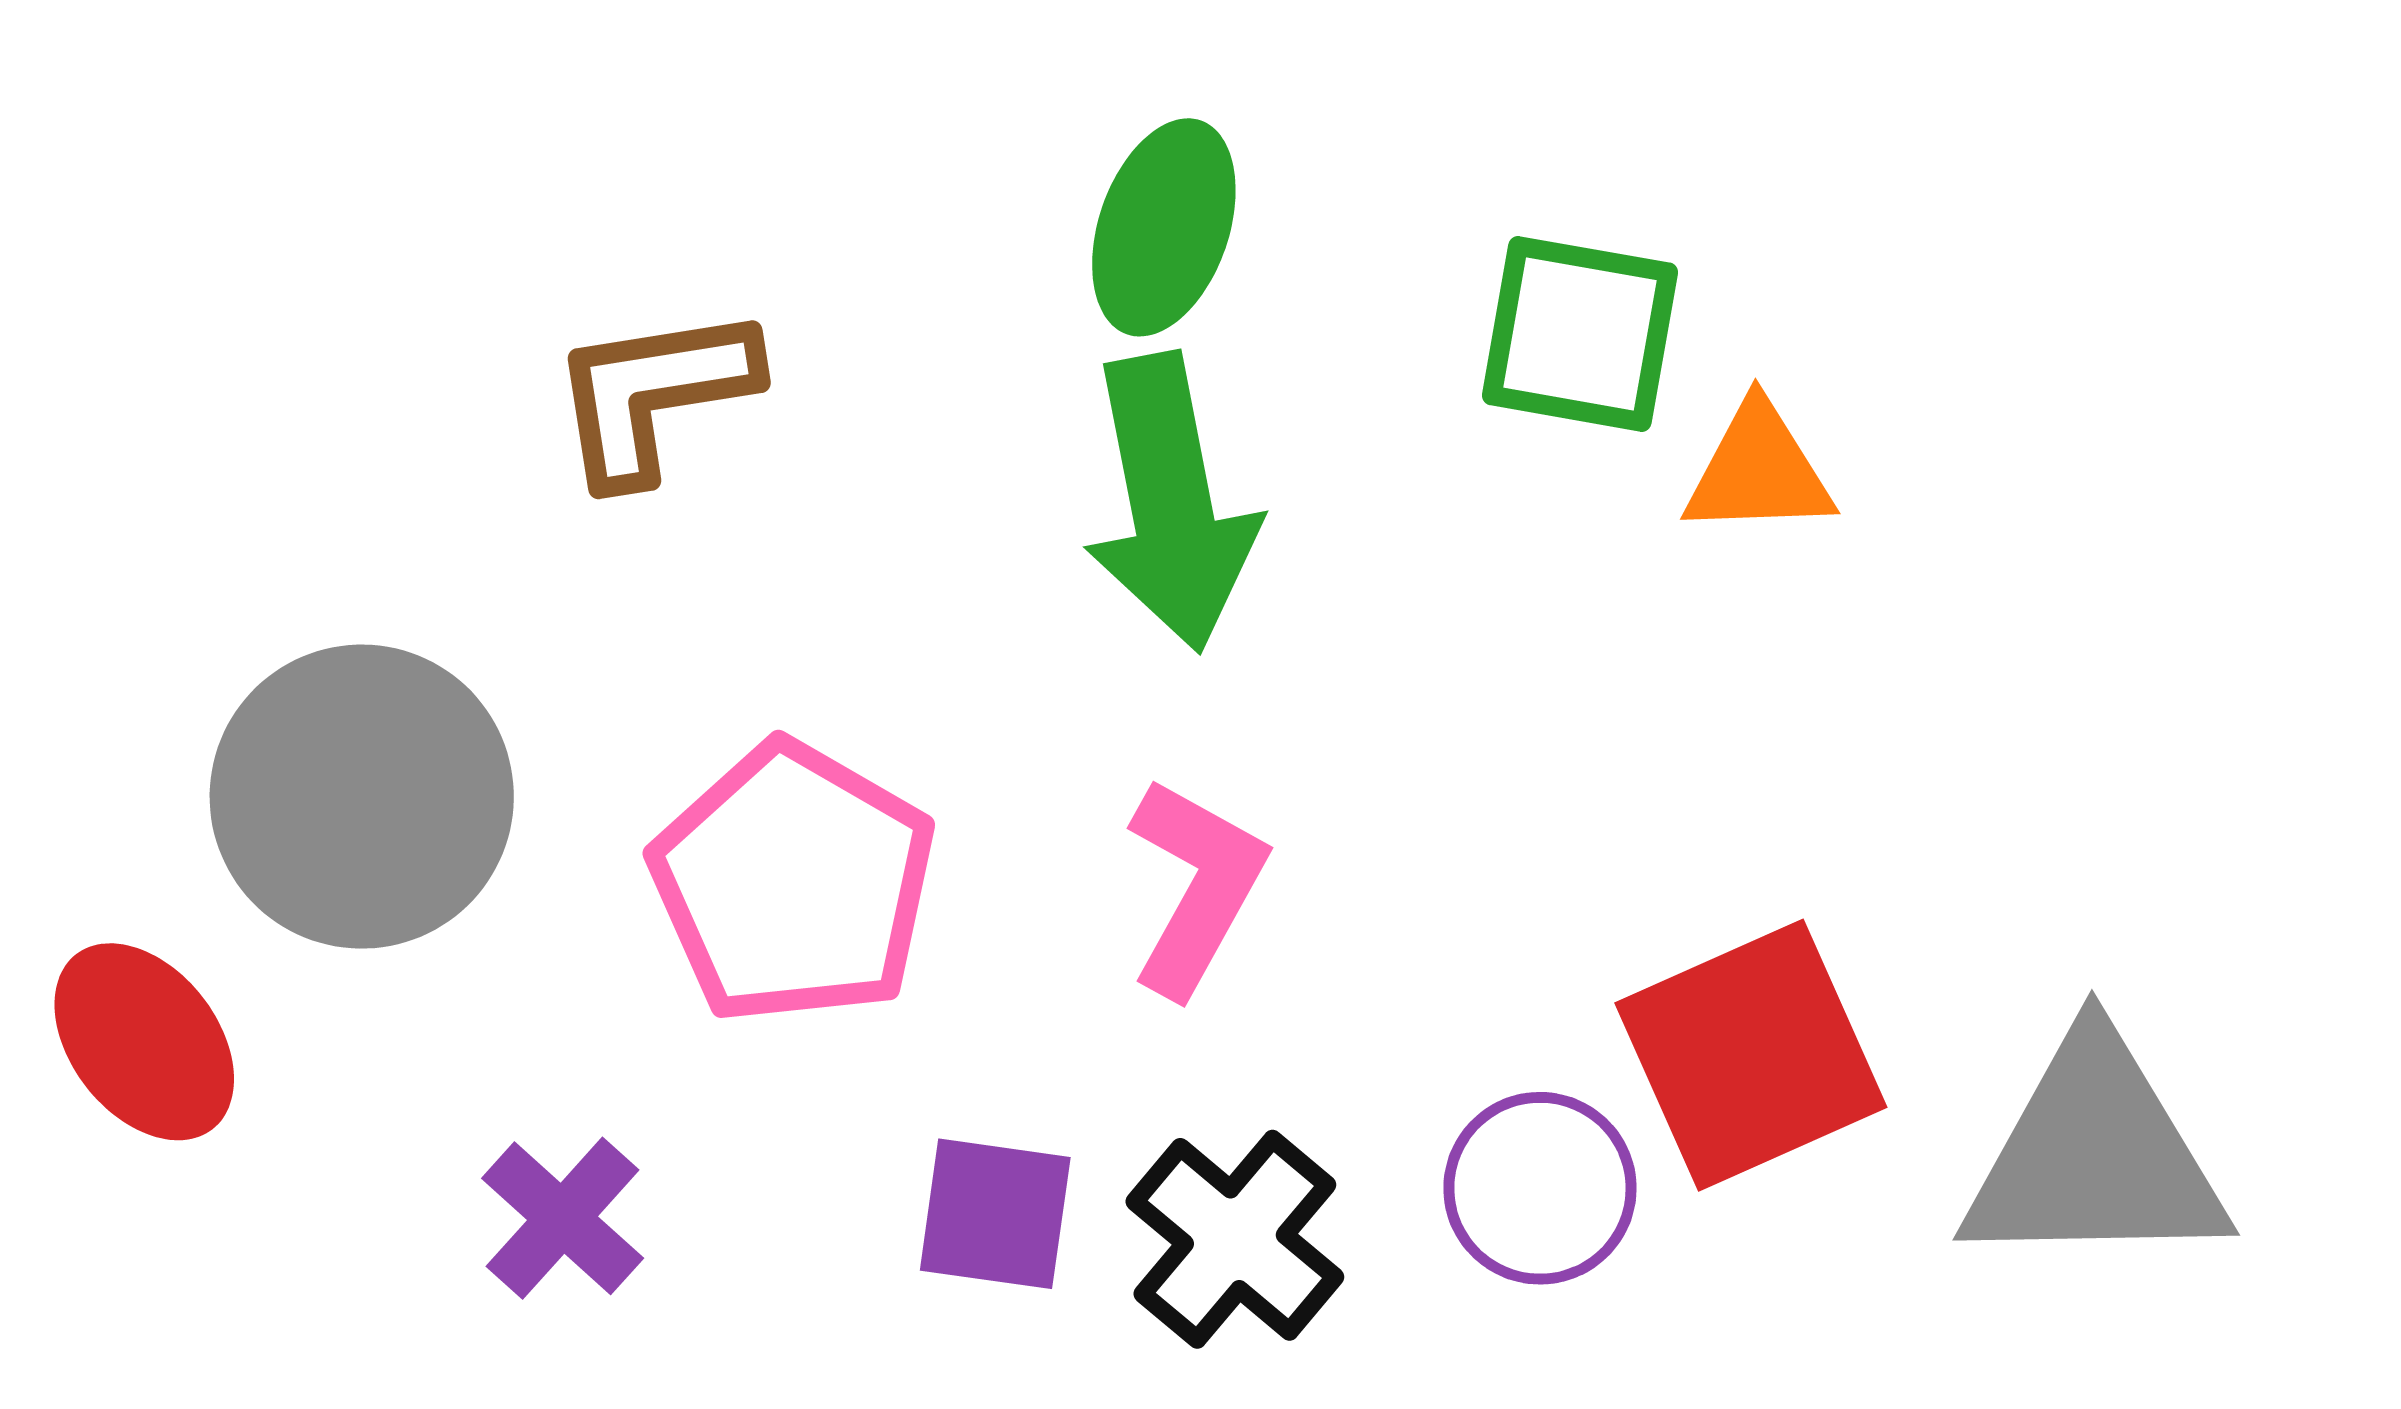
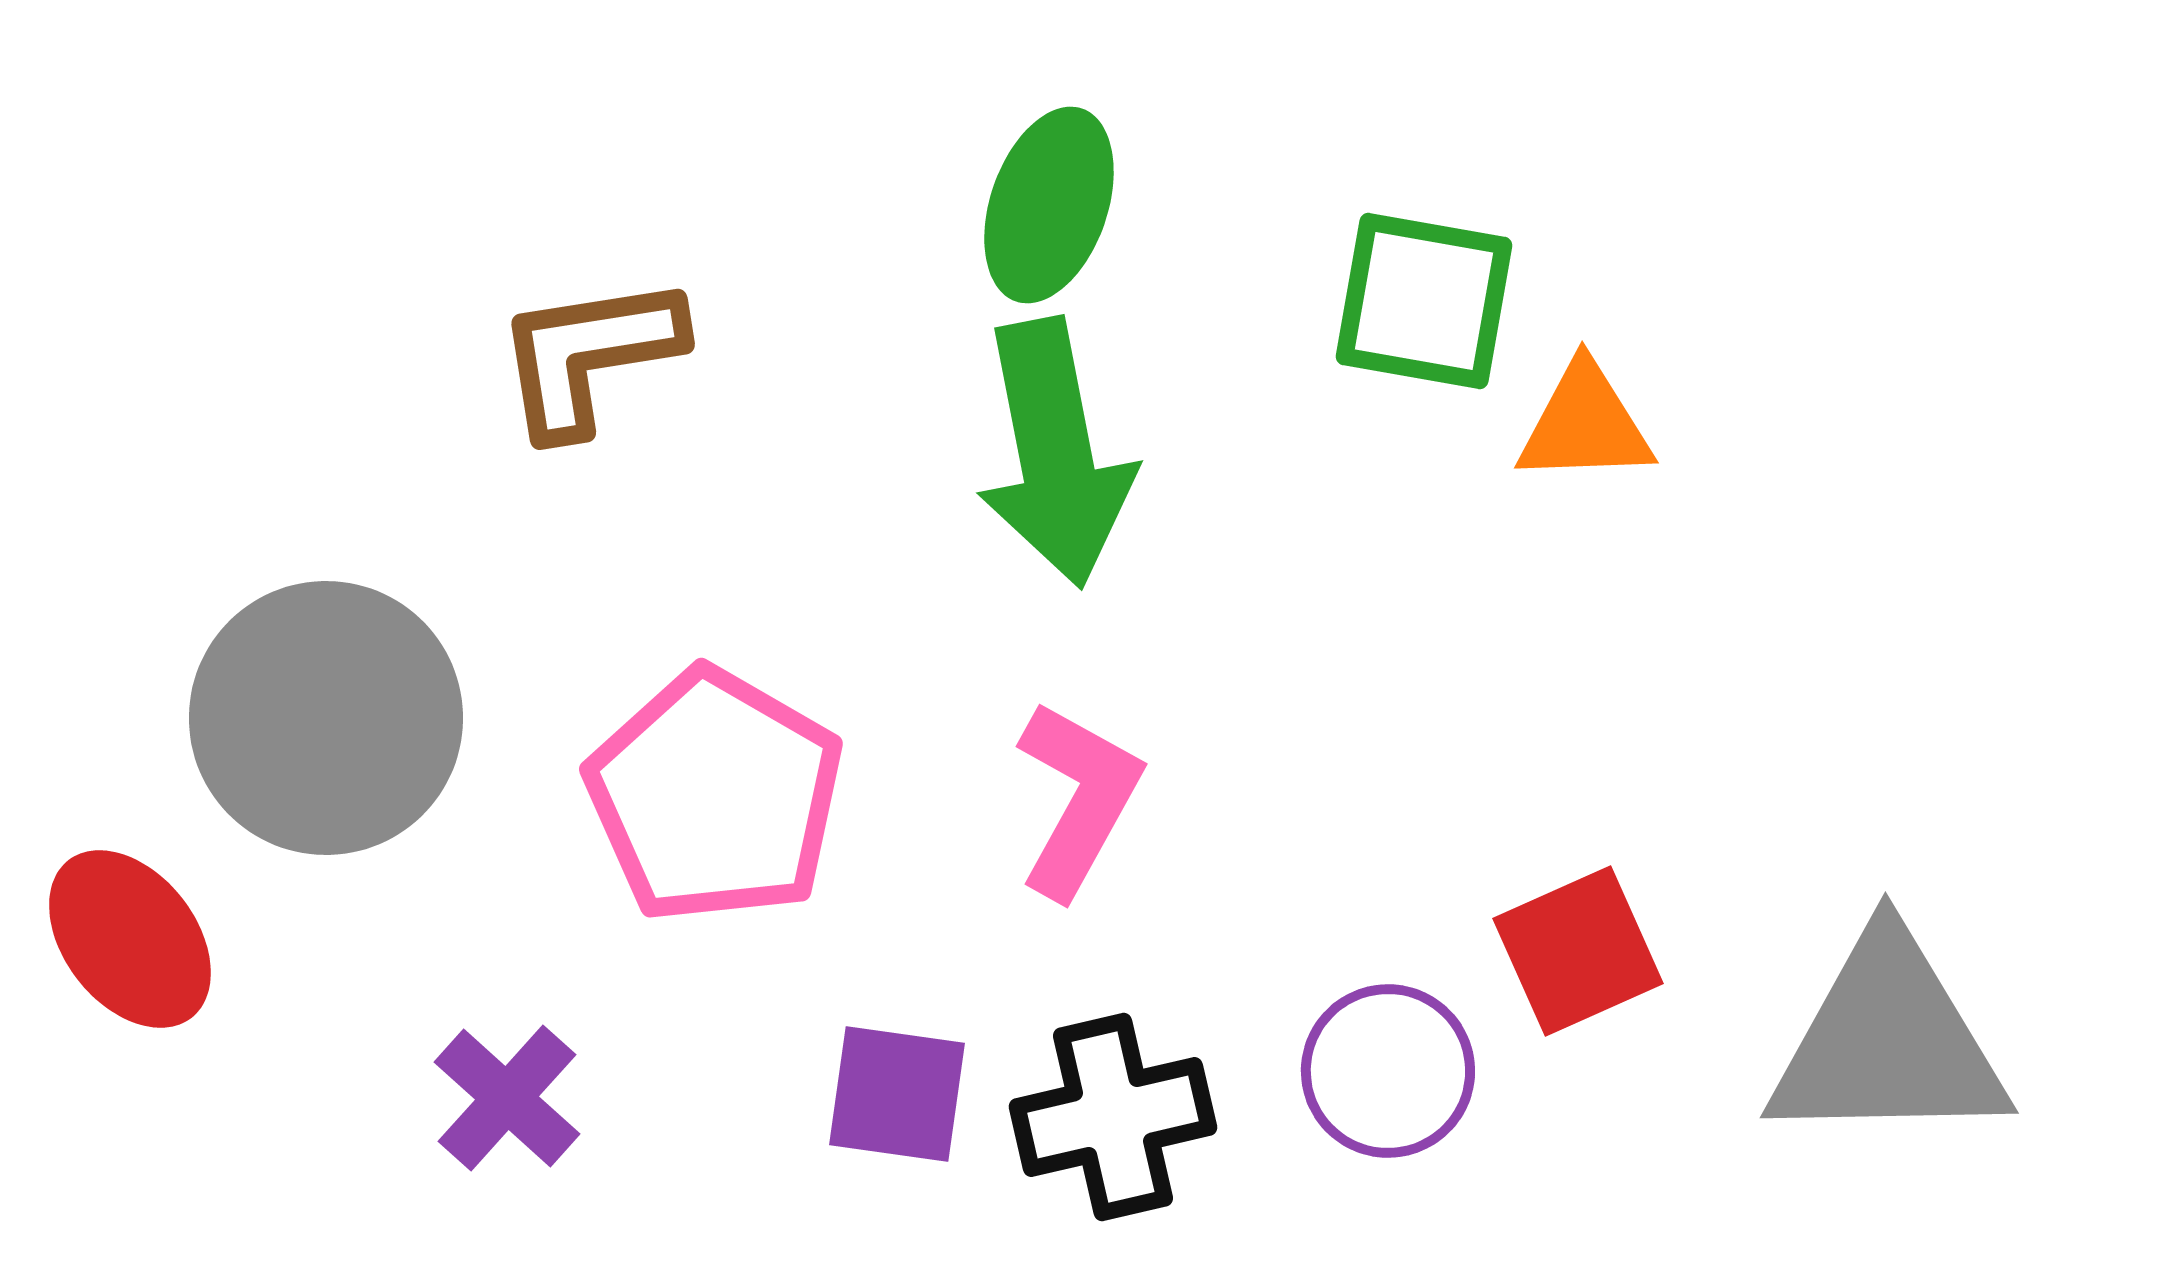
red square: (1751, 1055) -> (1578, 951), size x0.7
black cross: (1235, 1239) -> (1113, 1117), turned 37

